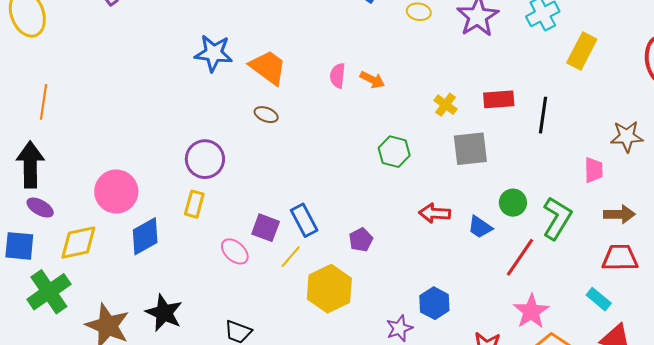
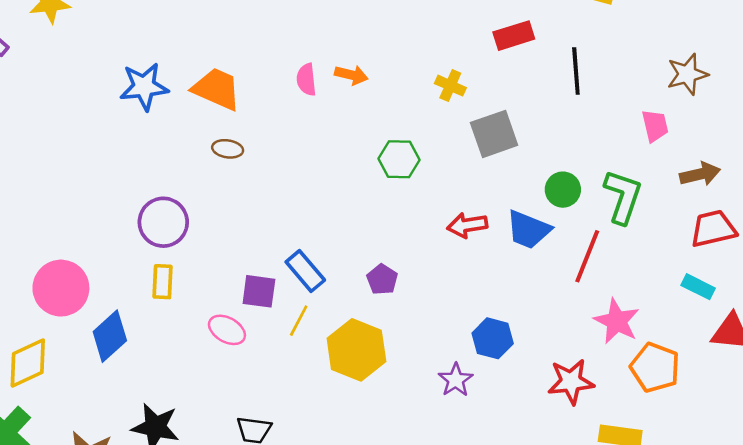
red rectangle: (499, 99) -> (514, 36), moved
blue trapezoid: (480, 227) -> (528, 230), size x1.4

